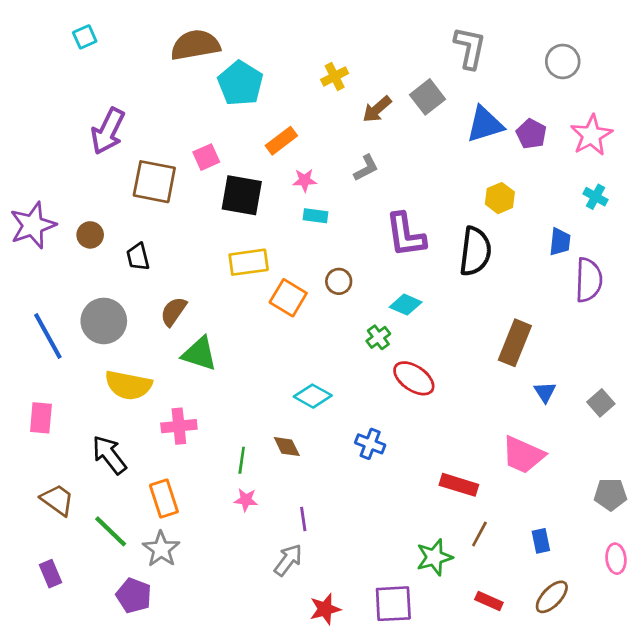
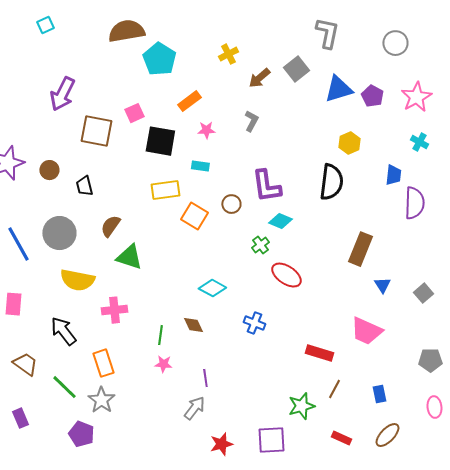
gray L-shape: (366, 168) -> (251, 121), turned -35
cyan rectangle: (315, 216) -> (200, 166), moved
purple L-shape: (406, 235) -> (266, 186), moved

